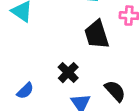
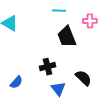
black cross: (68, 73) -> (47, 67), turned 35

